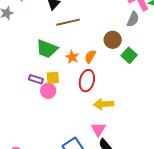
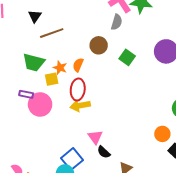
green square: (129, 55) -> (127, 57), moved
yellow square: (53, 78) -> (52, 79), moved
pink circle: (48, 91) -> (40, 104), size x1.5
yellow arrow: (104, 104) -> (80, 106), moved

